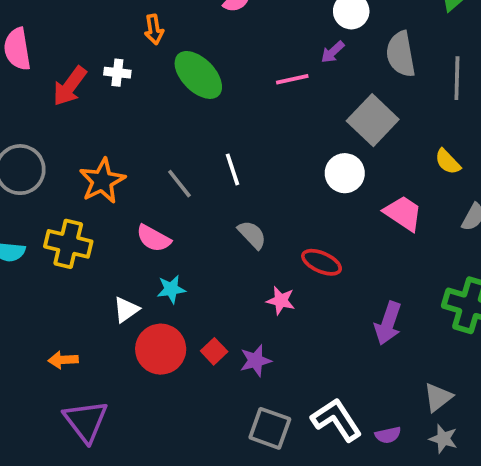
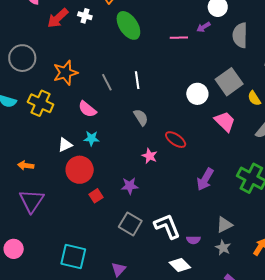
gray square: (373, 120) -> (229, 82), moved
red square: (214, 351) -> (96, 196), moved

